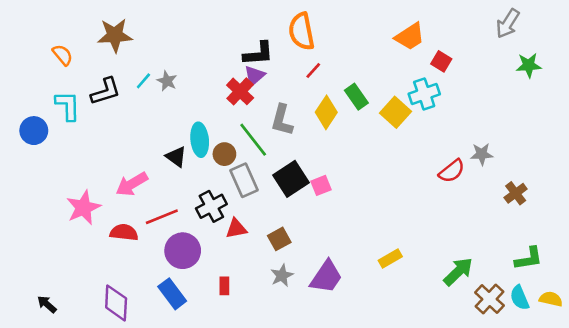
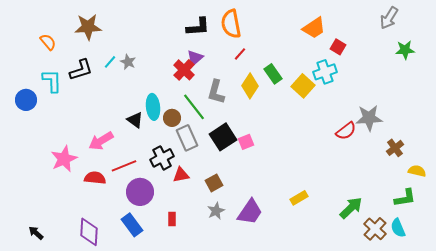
black L-shape: (258, 54) -> (198, 27), moved
gray star: (482, 154) -> (369, 118), size x1.5
yellow semicircle: (551, 299) -> (417, 171), moved

